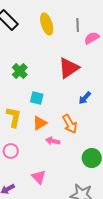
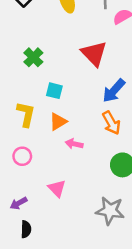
red triangle: (69, 68) -> (94, 54), turned -40
blue arrow: (85, 98) -> (114, 91), size x1.5
orange arrow: (70, 124) -> (111, 123), moved

